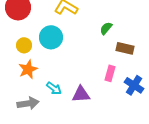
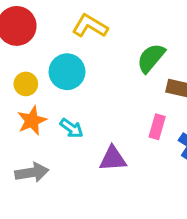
green semicircle: (106, 28) -> (151, 58), size x1.5
cyan arrow: (54, 88) -> (72, 128), moved

